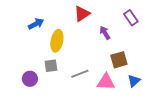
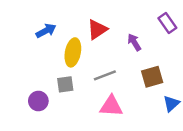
red triangle: (82, 14) -> (97, 29), moved
gray line: (80, 74) -> (105, 75), moved
pink triangle: (106, 82) -> (111, 106), moved

